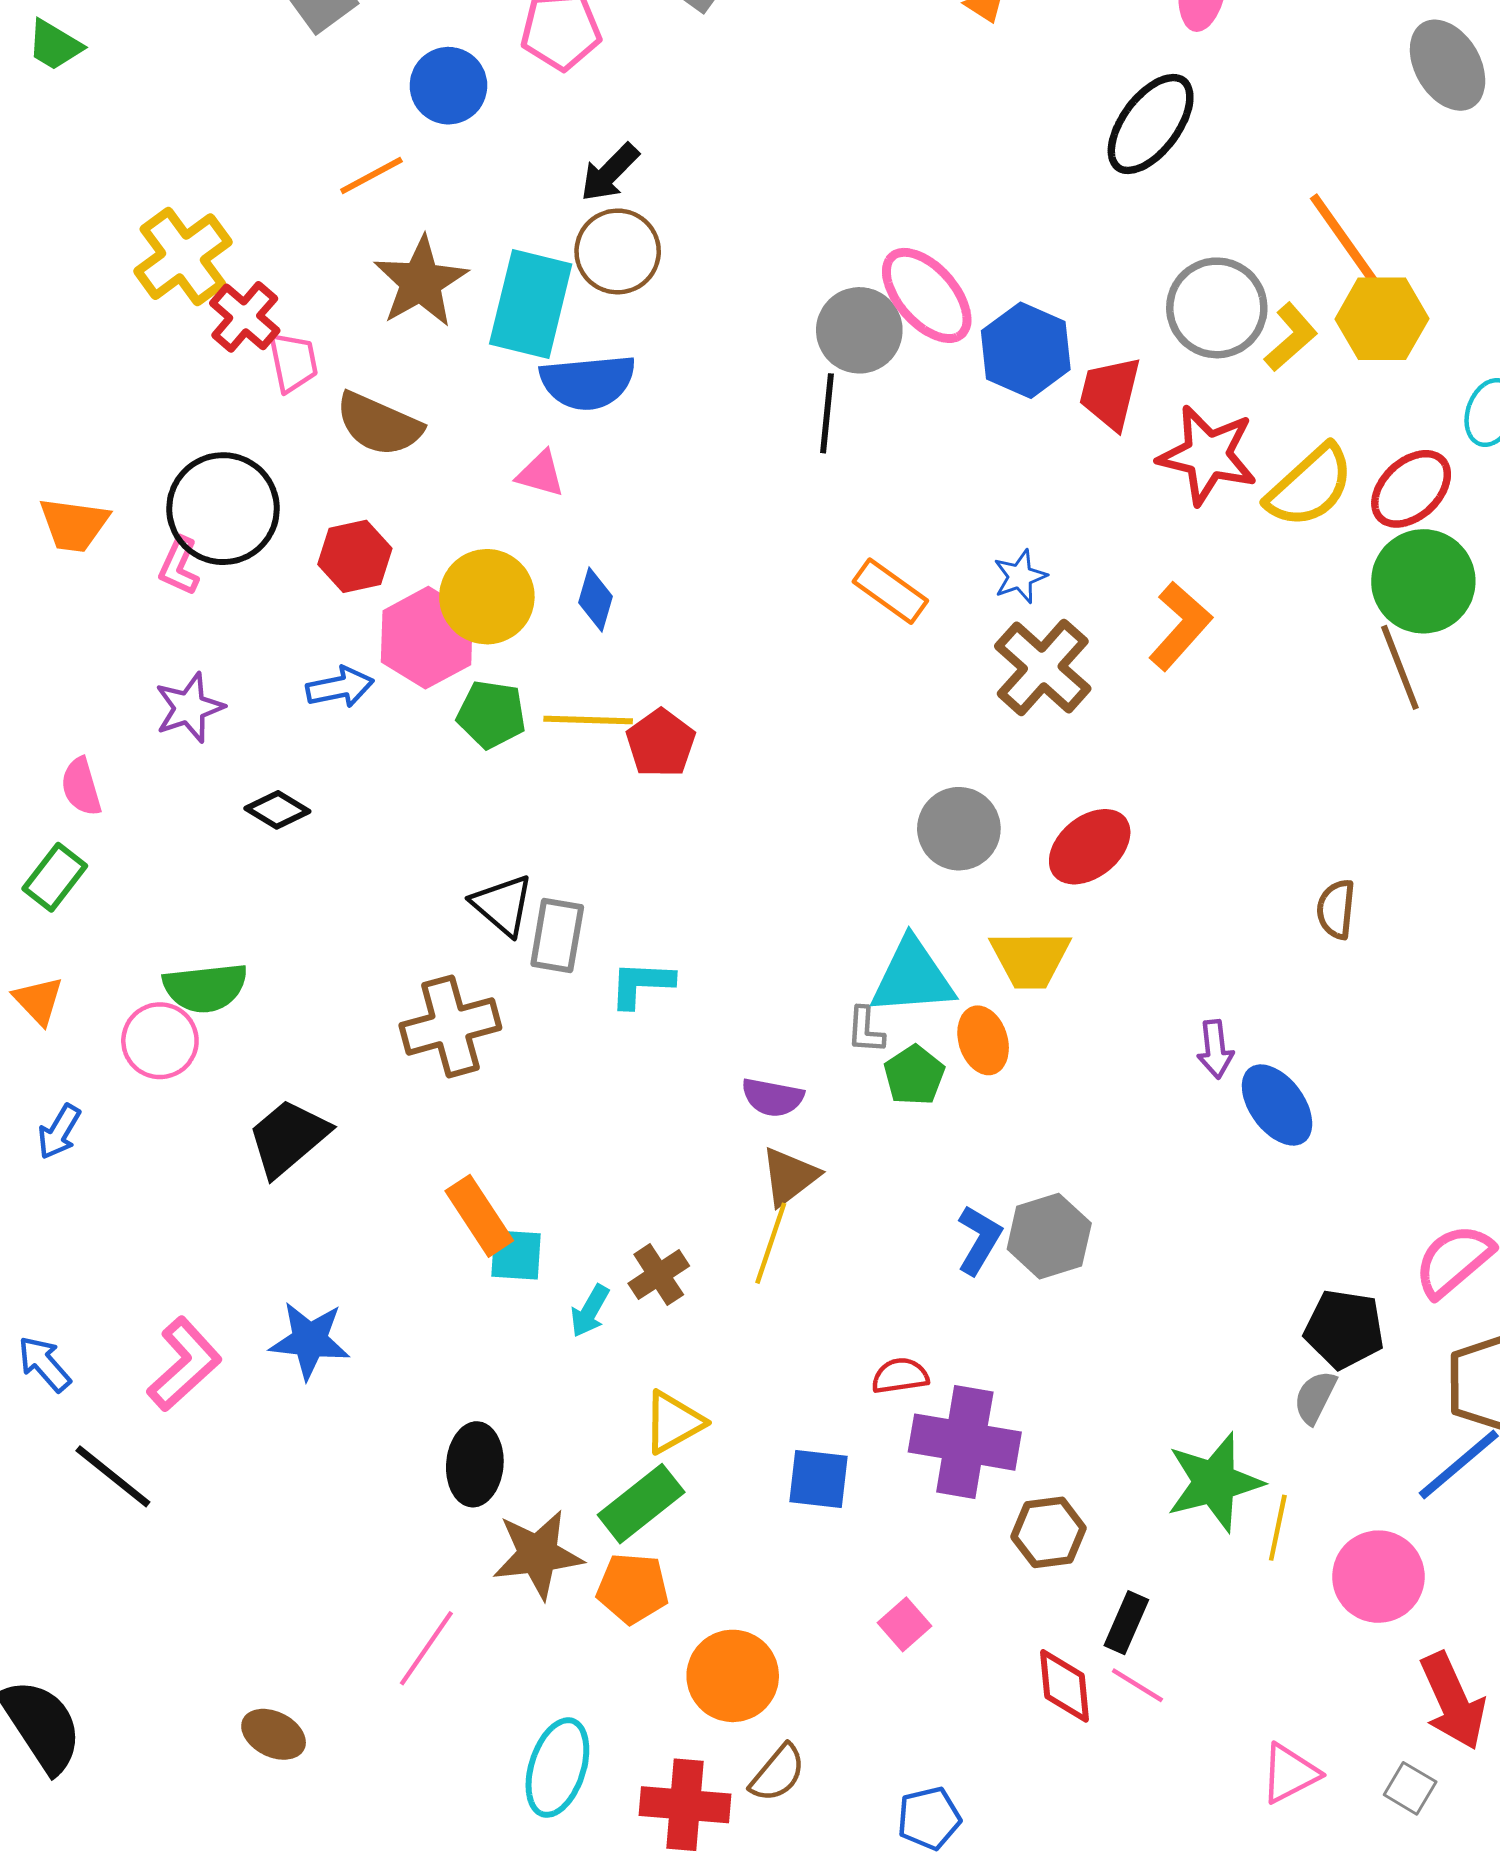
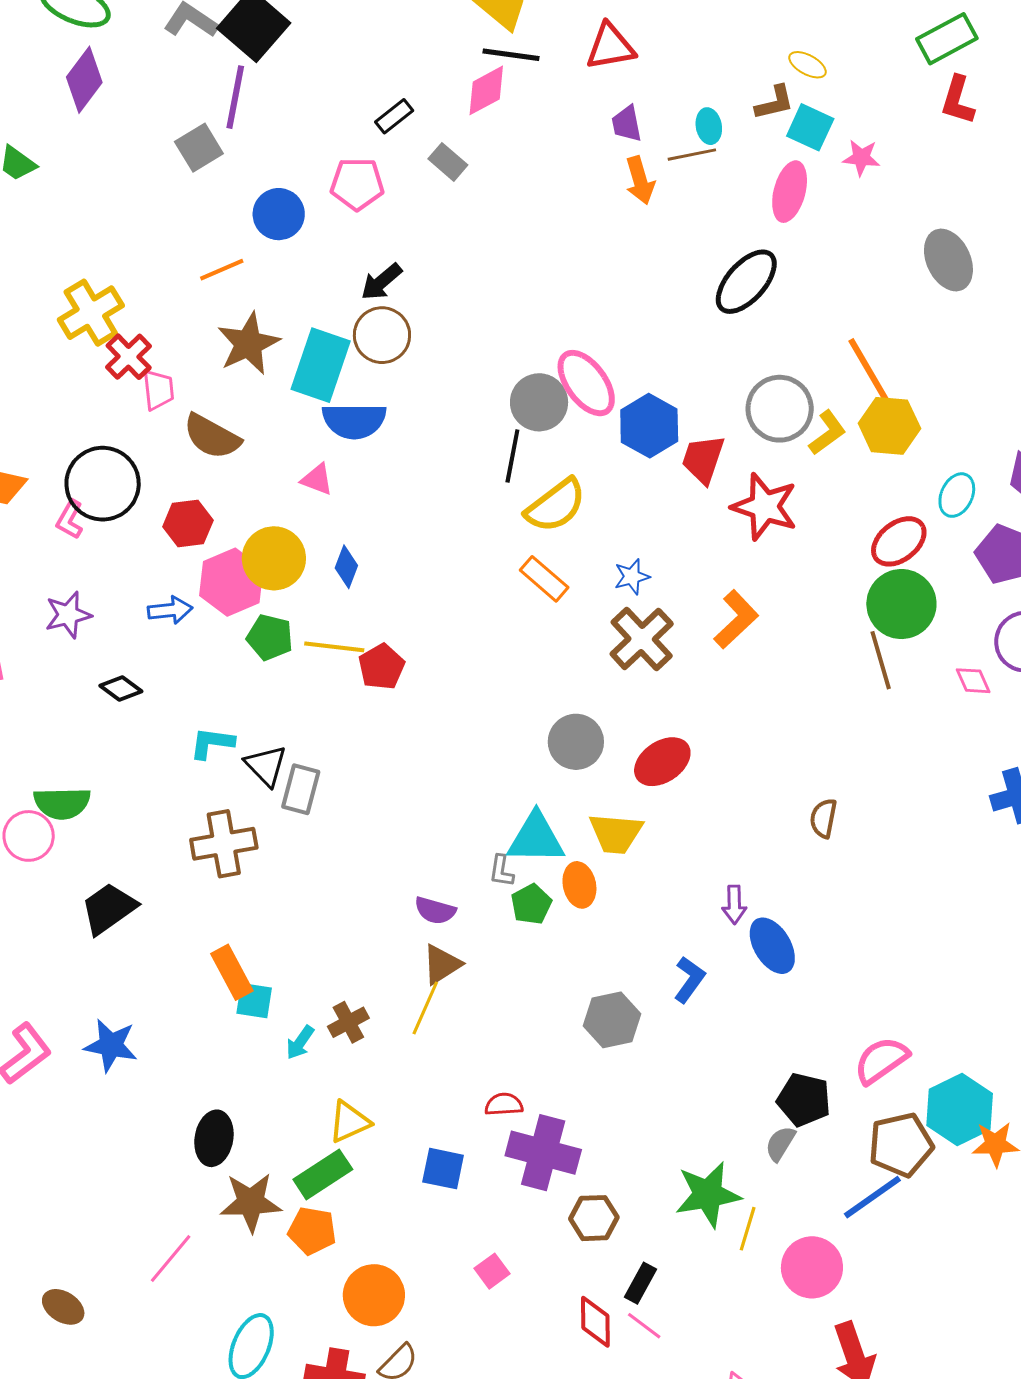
yellow semicircle: (1310, 486) -> (556, 506), moved
cyan L-shape: (641, 984) -> (212, 743), moved
blue L-shape: (979, 1240) -> (689, 980), moved

